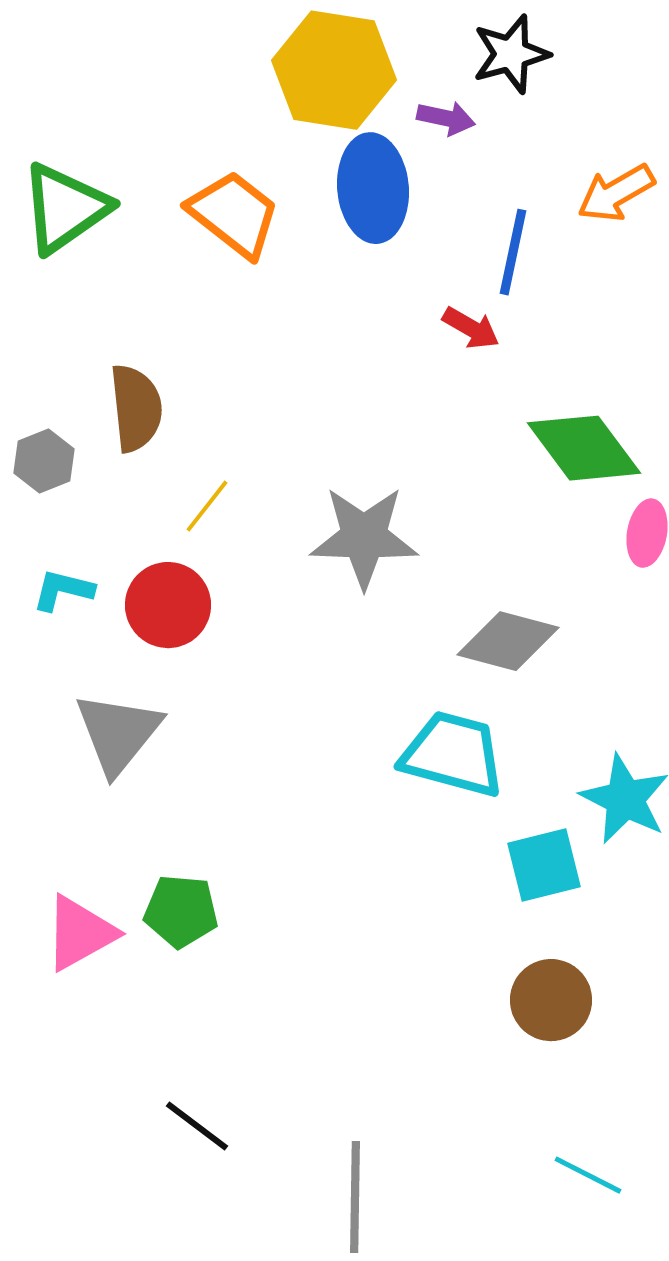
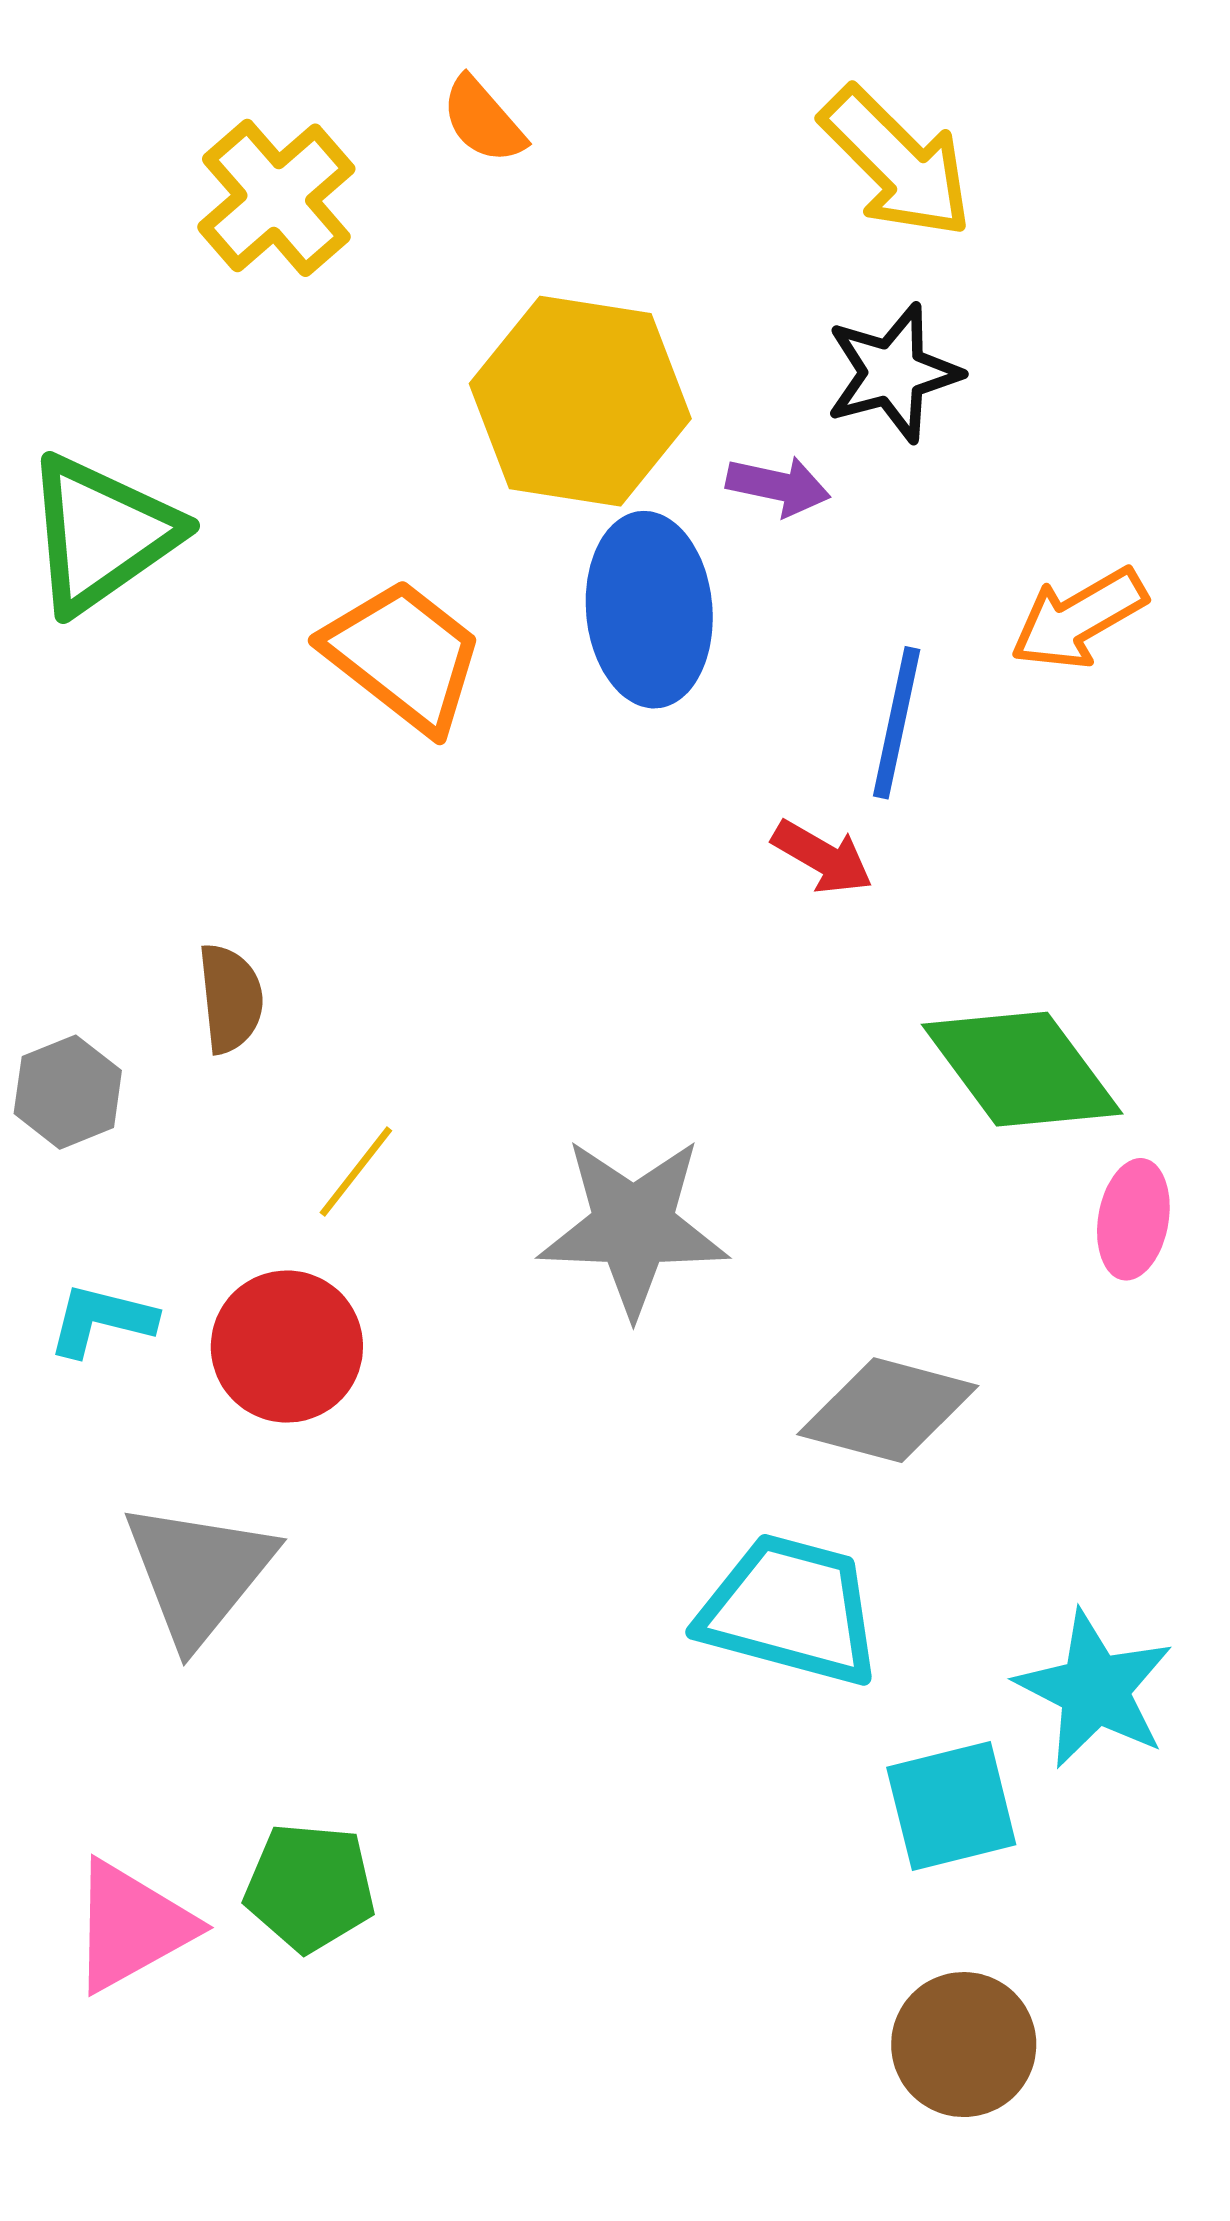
green triangle: (65, 208) -> (101, 534), moved
brown semicircle: (136, 408) -> (230, 998), size x0.7

